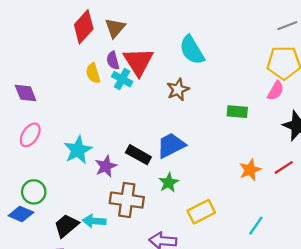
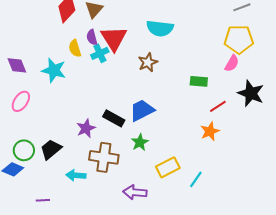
cyan semicircle: (192, 50) -> (160, 28), turned -52
cyan cross: (122, 79) -> (100, 53), turned 36
cyan star: (78, 150) -> (54, 70), moved, turned -30
red line: (284, 167) -> (218, 106), moved
black trapezoid: (66, 226) -> (51, 149), moved
cyan line: (256, 226) -> (196, 179), moved

